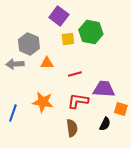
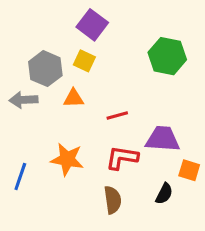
green hexagon: (91, 32) -> (167, 56), moved
yellow square: (68, 39) -> (84, 61), moved, turned 32

